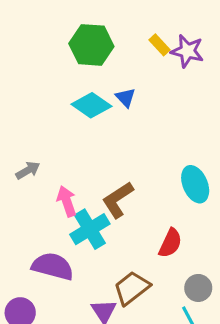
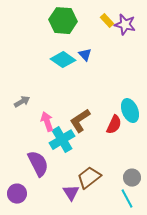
red semicircle: (170, 243) -> (114, 125), moved
purple semicircle: (53, 266) -> (38, 164), turned 48

